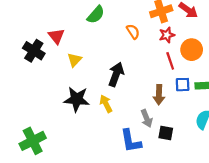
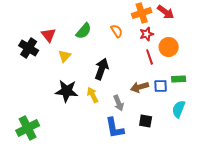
green semicircle: (96, 15) -> (84, 31), moved
blue square: (183, 85) -> (161, 86), moved
brown arrow: (159, 95) -> (140, 87), turned 72
gray arrow: (147, 118) -> (119, 103), moved

